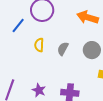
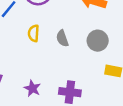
gray semicircle: (63, 49) -> (62, 38), turned -48

